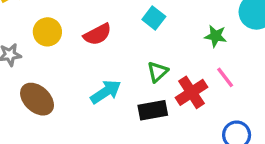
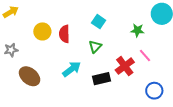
yellow circle: (47, 32) -> (42, 31), moved
red semicircle: (97, 34) -> (64, 34), turned 120
green triangle: (158, 72) -> (95, 47), moved

